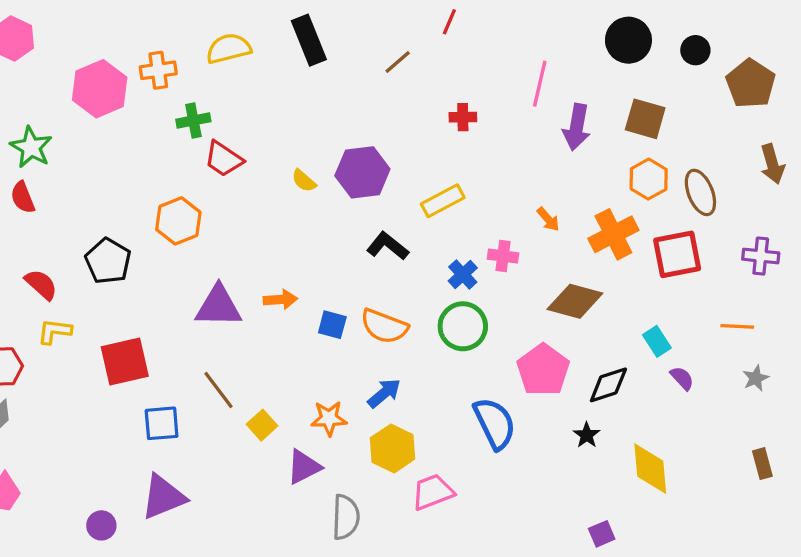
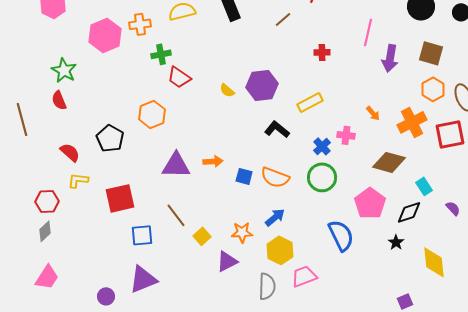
cyan rectangle: (657, 341) -> (424, 186), moved
gray semicircle: (346, 517) -> (267, 286), moved

